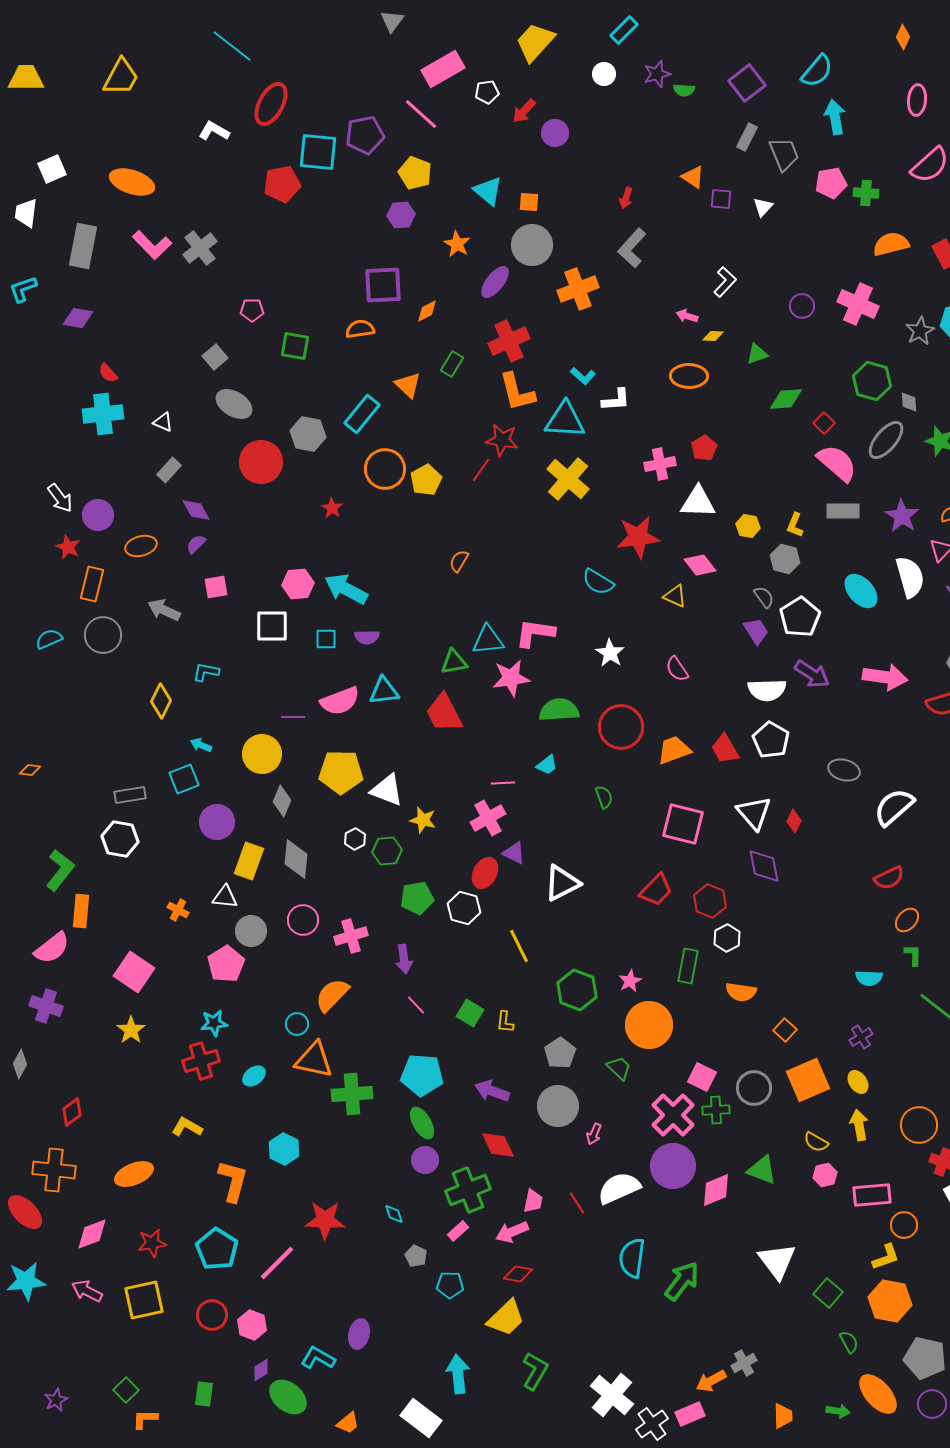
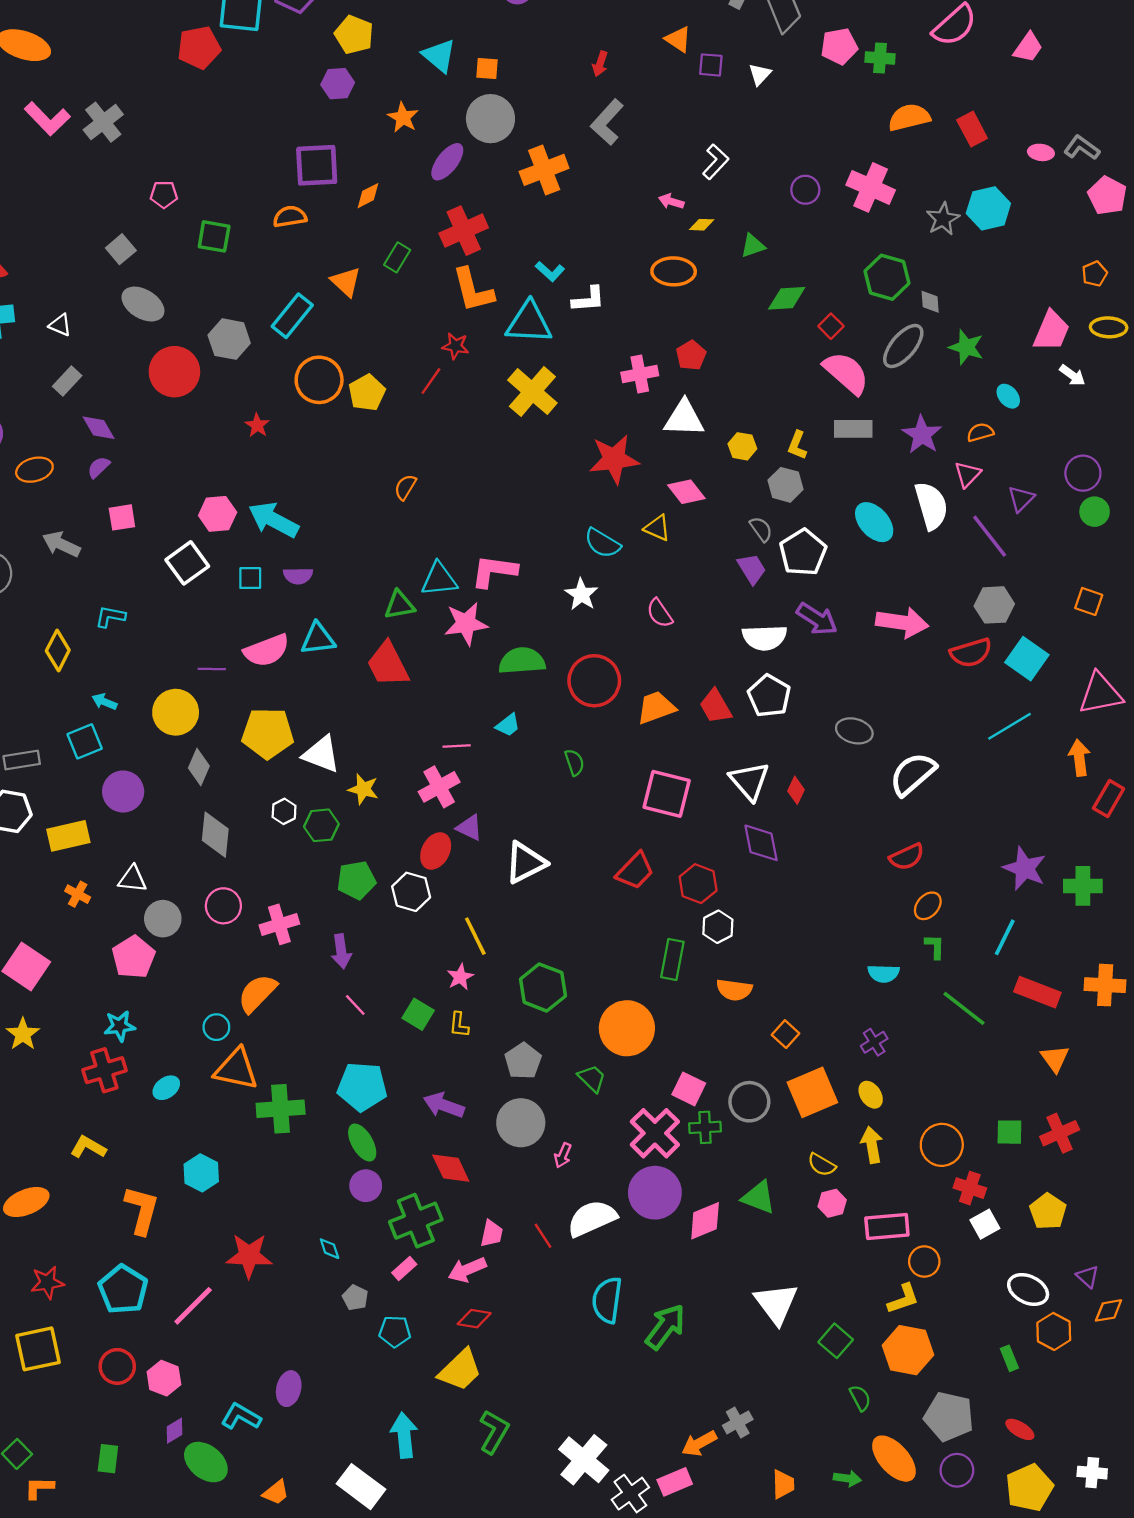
red star: (502, 440) -> (455, 346), size x0.7
cyan semicircle: (598, 582) -> (602, 543), moved
white square: (272, 626) -> (187, 563), turned -36
yellow rectangle: (249, 861) -> (68, 836), moved, turned 57
pink star: (630, 981) -> (460, 977), moved

